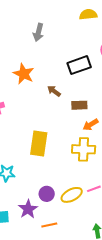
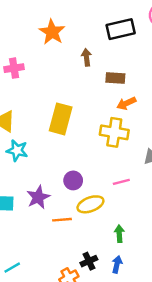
brown arrow: (54, 91) -> (86, 57), turned 40
purple circle: (47, 194) -> (73, 180), moved
yellow ellipse: (72, 195) -> (90, 204), moved

